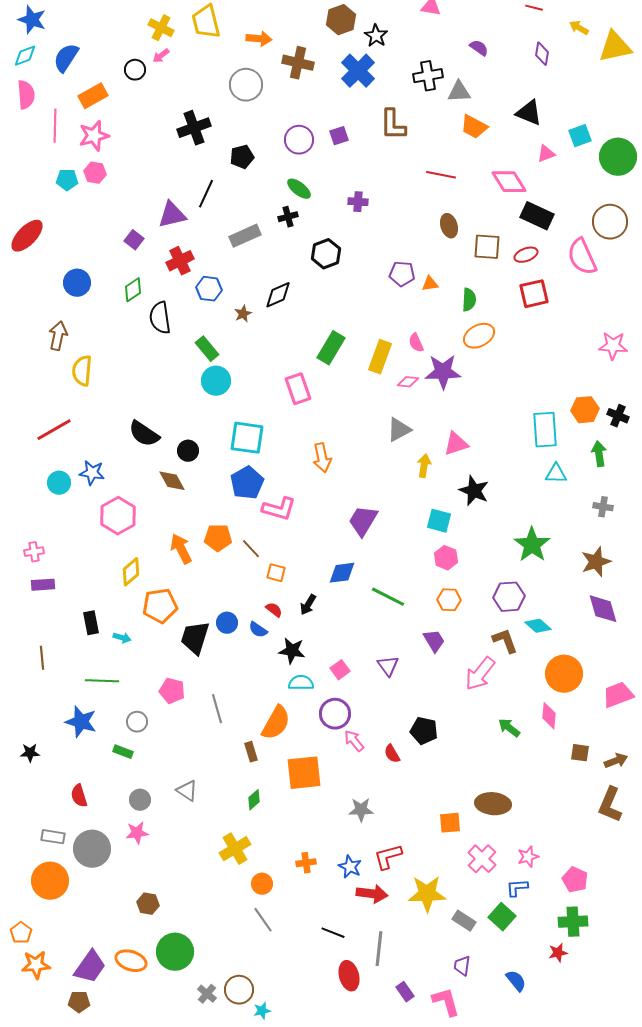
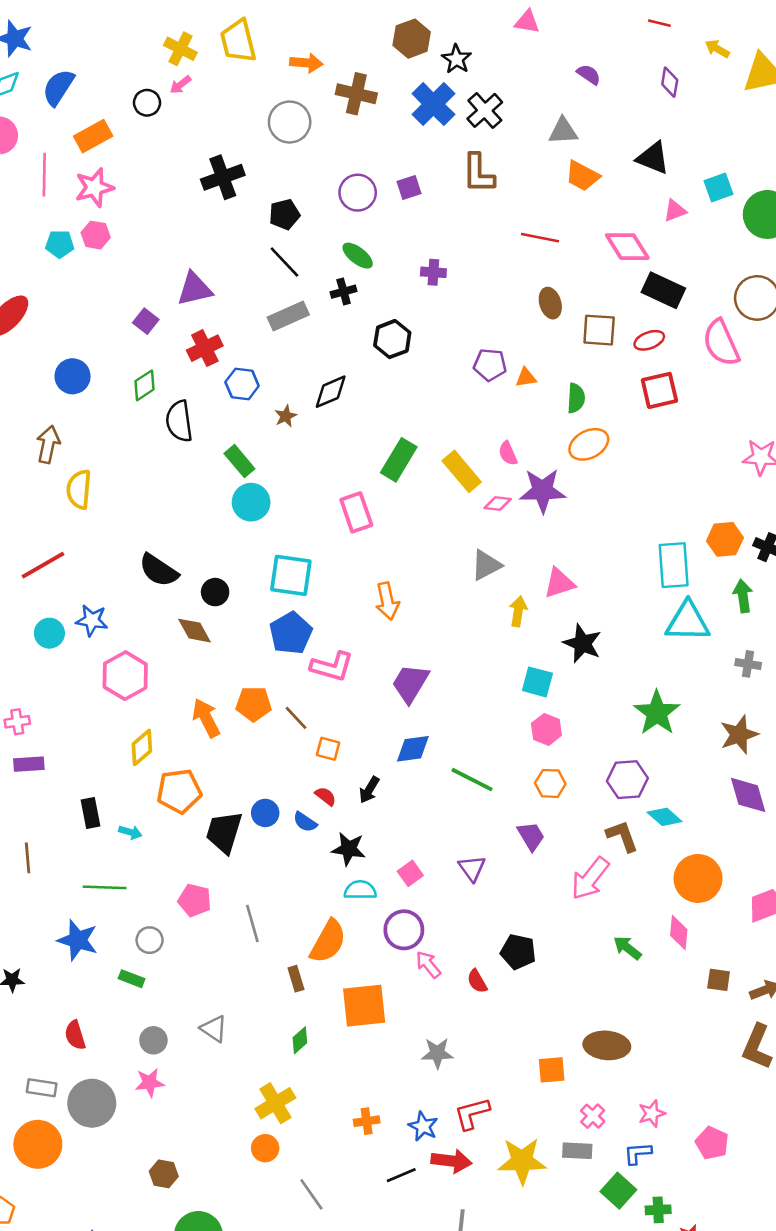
black cross: (428, 76) -> (485, 110), moved, turned -32
black line: (206, 194) -> (284, 262), moved, turned -68
yellow rectangle: (380, 357) -> (462, 471), turned -60
cyan triangle: (556, 474) -> (688, 622), size x1.6
purple trapezoid: (363, 521) -> (410, 683), moved
pink cross: (482, 859) -> (593, 1116), size x0.7
orange circle: (262, 884) -> (265, 1148), moved
gray rectangle: (464, 921) -> (577, 1151), moved, turned -30
green cross: (573, 922) -> (658, 1210), moved, size x0.7
black line: (333, 933) -> (401, 1175), moved, turned -45

